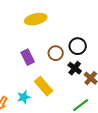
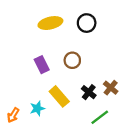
black circle: (78, 46) -> (87, 23), moved
black cross: (75, 68) -> (89, 92), moved

